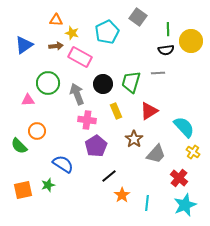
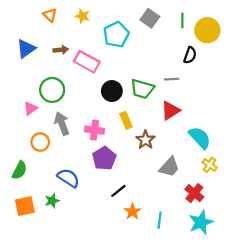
orange triangle: (56, 20) -> (50, 15), moved, turned 40
green line: (168, 29) -> (182, 20), moved
yellow star: (72, 33) -> (83, 16), moved
yellow circle: (191, 41) -> (207, 30), moved
black semicircle: (166, 50) -> (190, 55), moved, turned -63
green trapezoid: (131, 82) -> (142, 89), turned -90
gray arrow: (77, 94) -> (62, 124), moved
pink triangle: (28, 100) -> (30, 108), turned -32
red triangle: (149, 111) -> (170, 111), moved
brown star: (134, 139) -> (145, 140), moved
green semicircle: (19, 146) -> (20, 170), moved, turned -108

